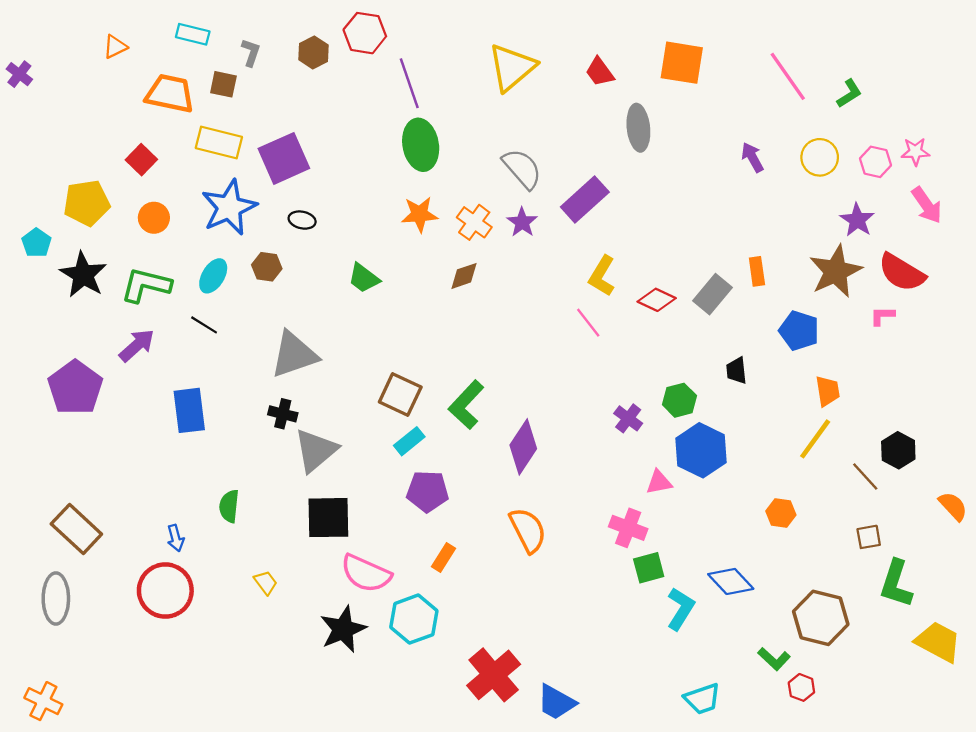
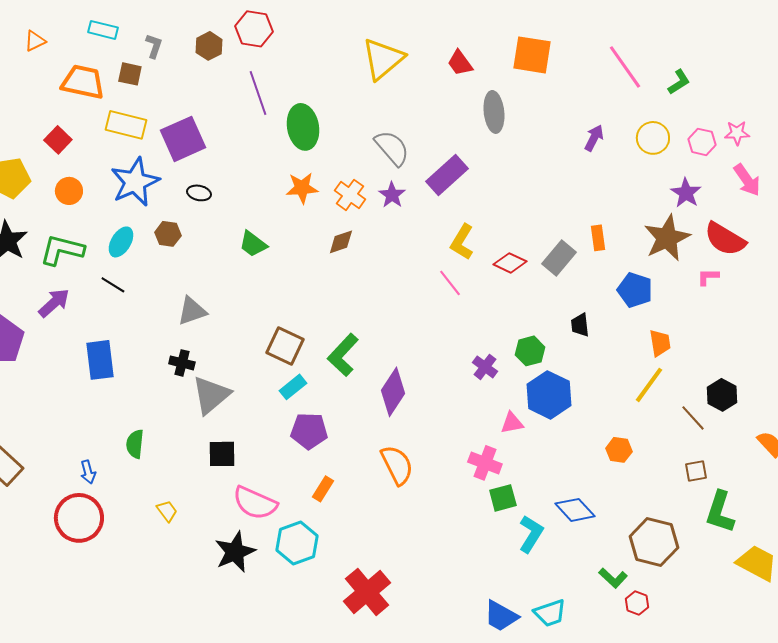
purple line: (409, 83) -> (258, 93), moved
purple arrow: (752, 157) -> (594, 138), turned 56
gray triangle: (294, 355) -> (192, 311), size x0.7
black square: (328, 518) -> (222, 454), size x0.7
blue trapezoid: (556, 702) -> (501, 616), moved

